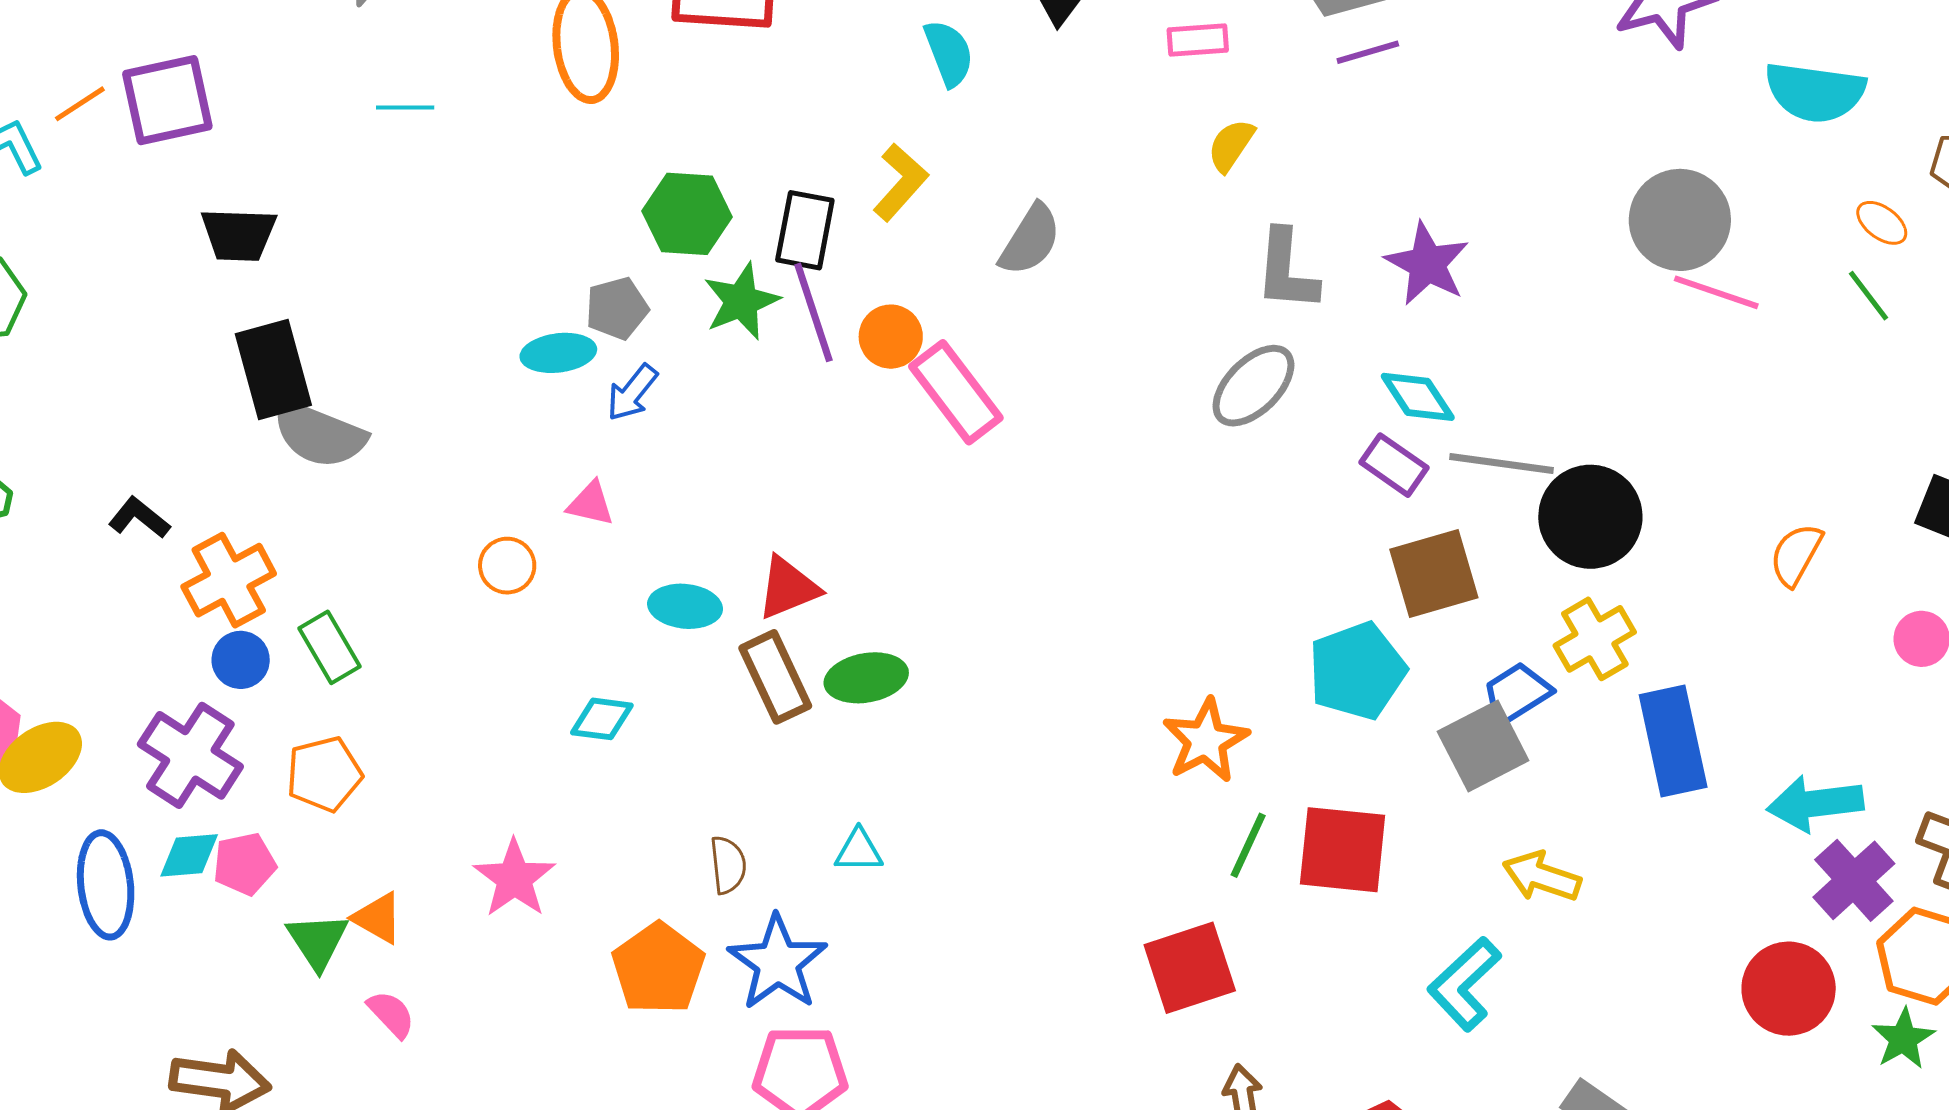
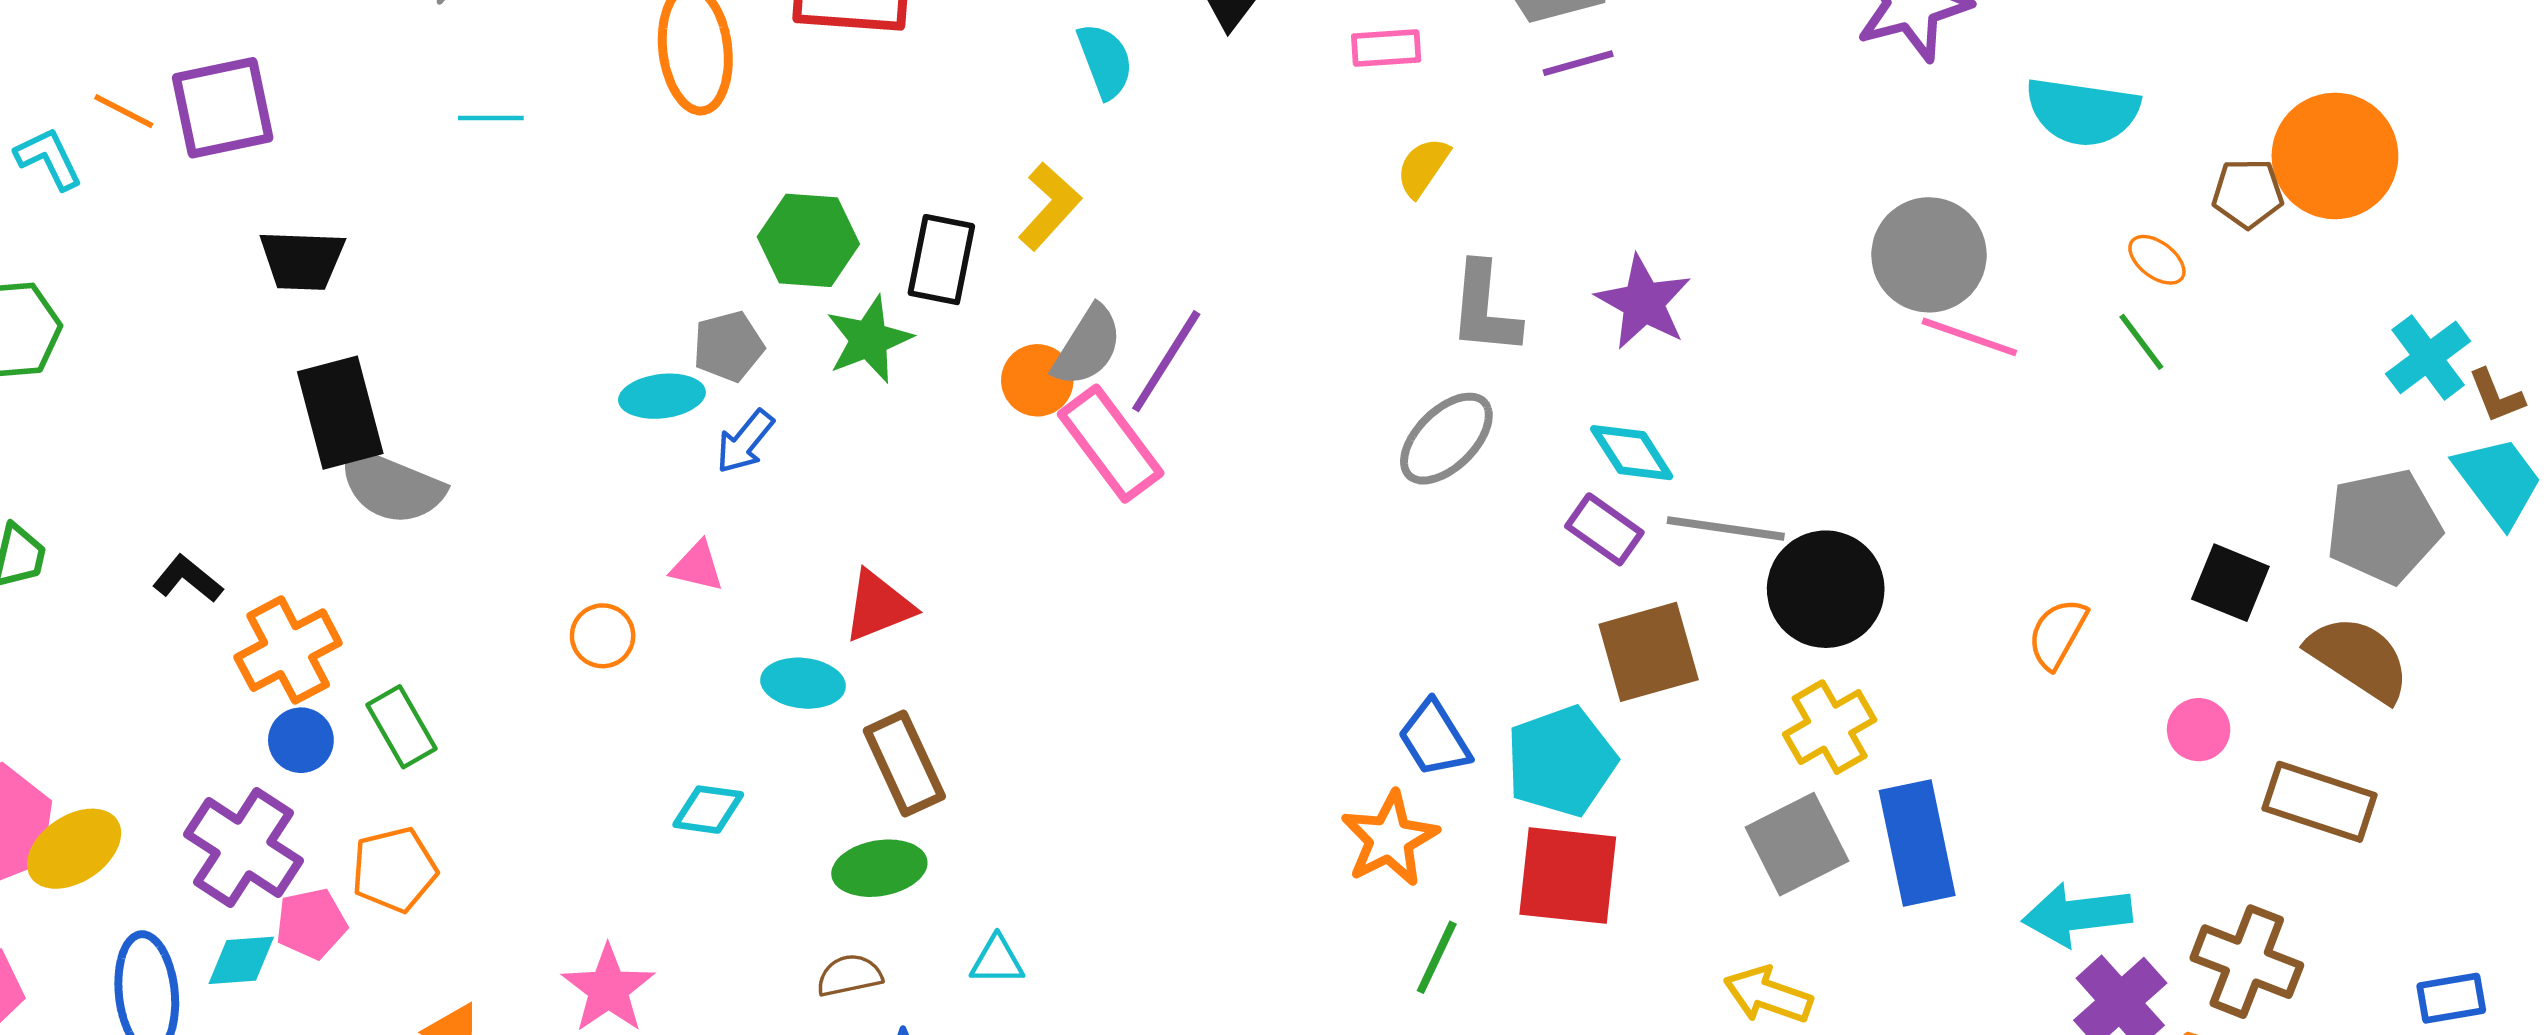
orange line: (80, 104) -> (124, 111), turned 60
gray semicircle: (1030, 240) -> (1087, 346), moved
purple line: (813, 312) -> (1166, 361), moved, turned 50
red triangle: (788, 588) -> (878, 606), moved
green ellipse: (866, 678) -> (879, 868), moved
blue trapezoid: (1516, 694) -> (1434, 739), moved, turned -90
gray square: (1483, 746) -> (1797, 844), moved
red square: (1343, 850) -> (1568, 876), moved
pink pentagon: (244, 864) -> (311, 924), moved
brown semicircle: (728, 865) -> (849, 975), turned -96

